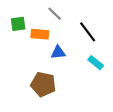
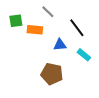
blue triangle: (58, 52) -> (60, 45), moved
brown pentagon: (43, 84) -> (52, 74), moved

